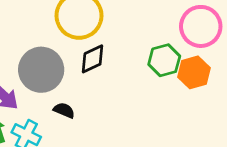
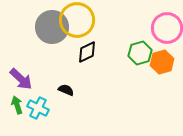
gray circle: (41, 70) -> (52, 27), moved

